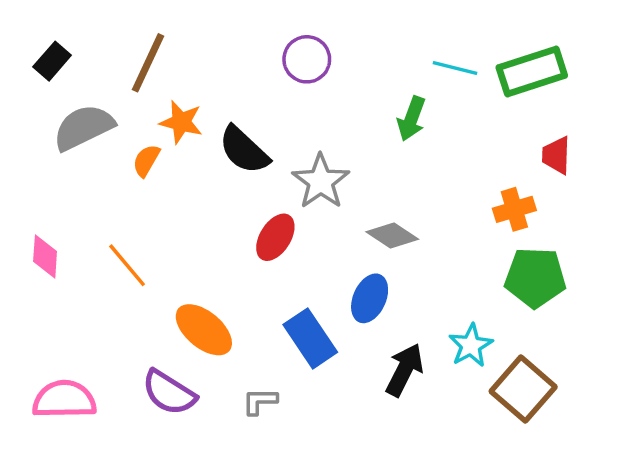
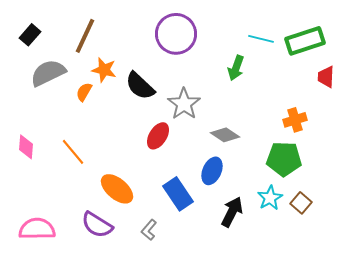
purple circle: (307, 59) -> (176, 34), size x1.5
red trapezoid: (556, 155) -> (326, 77), moved
green pentagon: (535, 277) -> (284, 159), moved
brown square: (523, 389) -> (301, 203), moved, size x0.6
gray L-shape: (260, 401) -> (149, 230), turned -50

